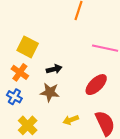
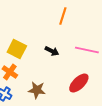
black arrow: (54, 69) -> (52, 51), moved, turned 40

